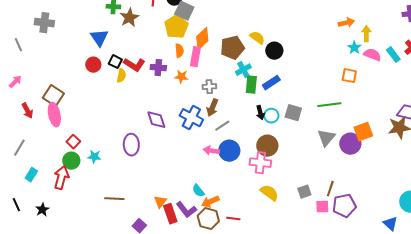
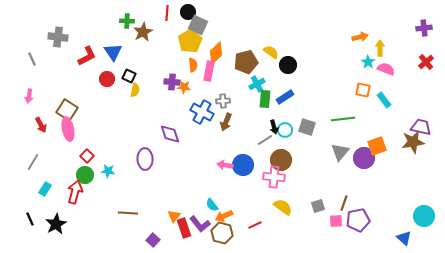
cyan rectangle: (393, 55) -> (384, 100), moved
red L-shape: (134, 65) -> (87, 56), moved, turned -60
orange star: (181, 77) -> (184, 87), moved
pink arrow: (15, 82) -> (29, 96), turned 144
blue cross: (191, 118) -> (202, 112), moved
gray line: (222, 126) -> (265, 140), moved
black star: (42, 210) -> (56, 224), size x1.5
red line: (233, 219) -> (255, 225), moved, turned -32

